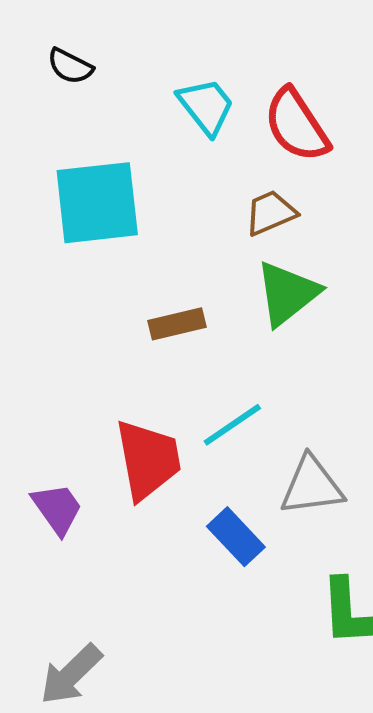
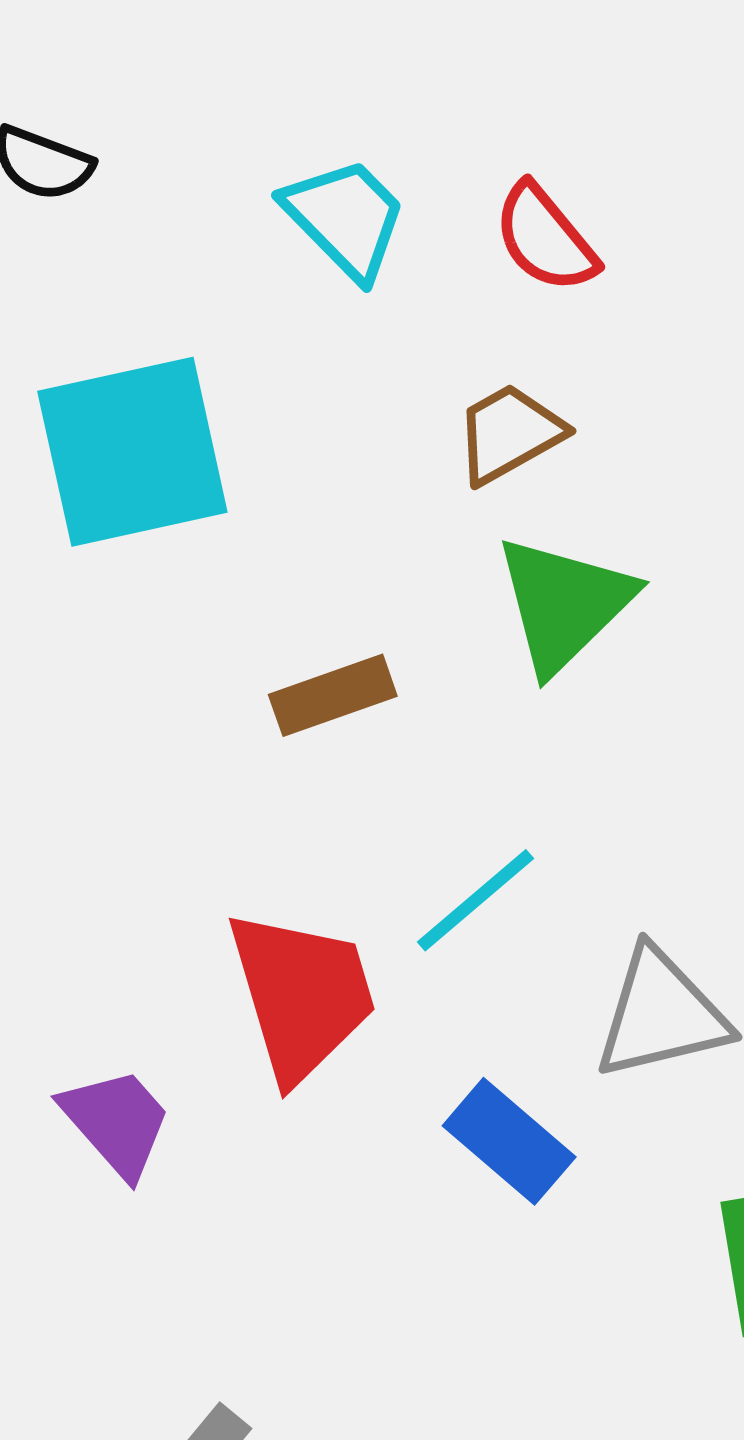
red semicircle: (297, 125) -> (545, 238), size x0.7

